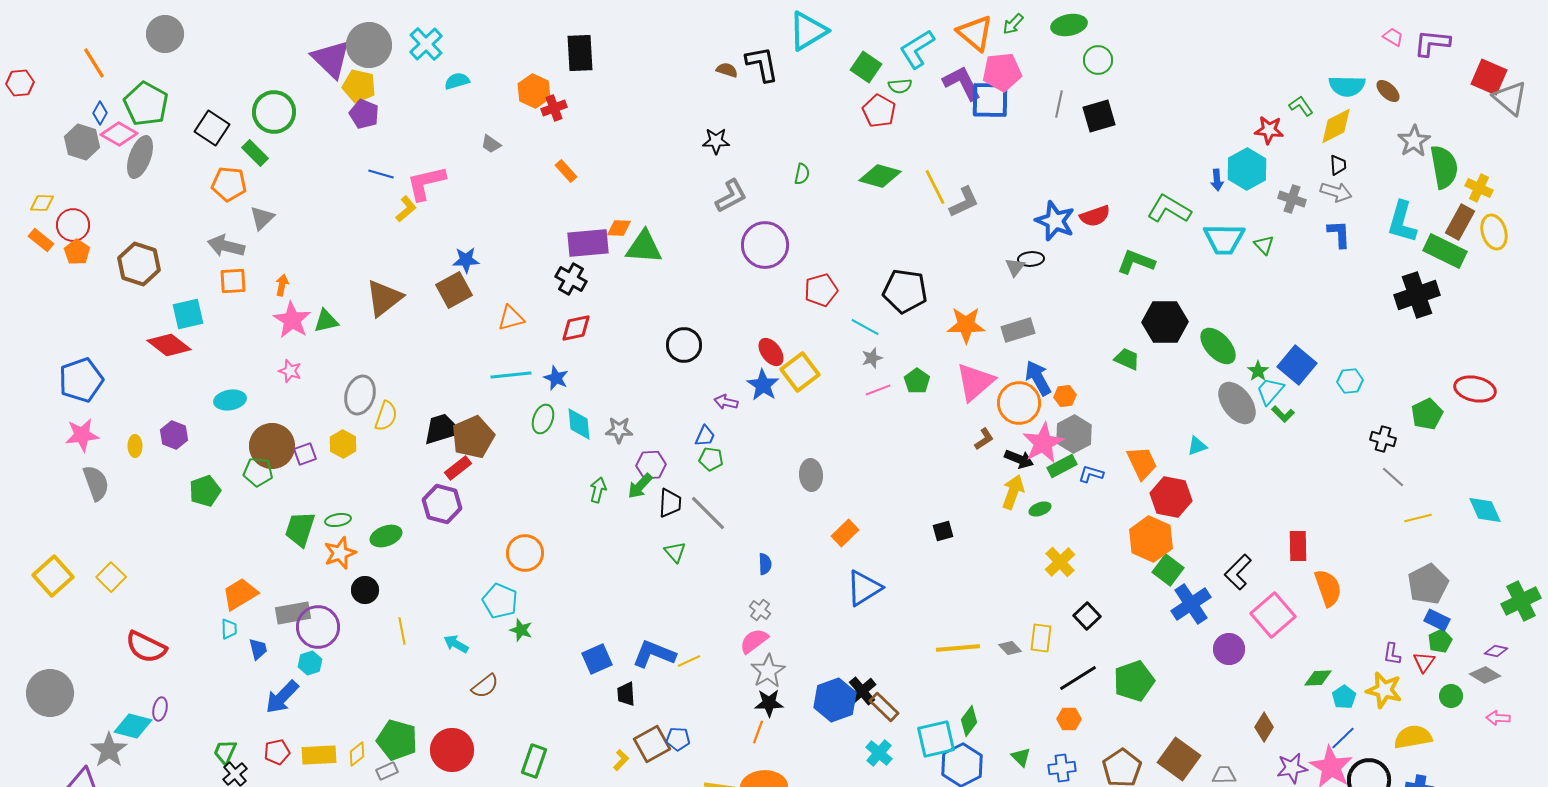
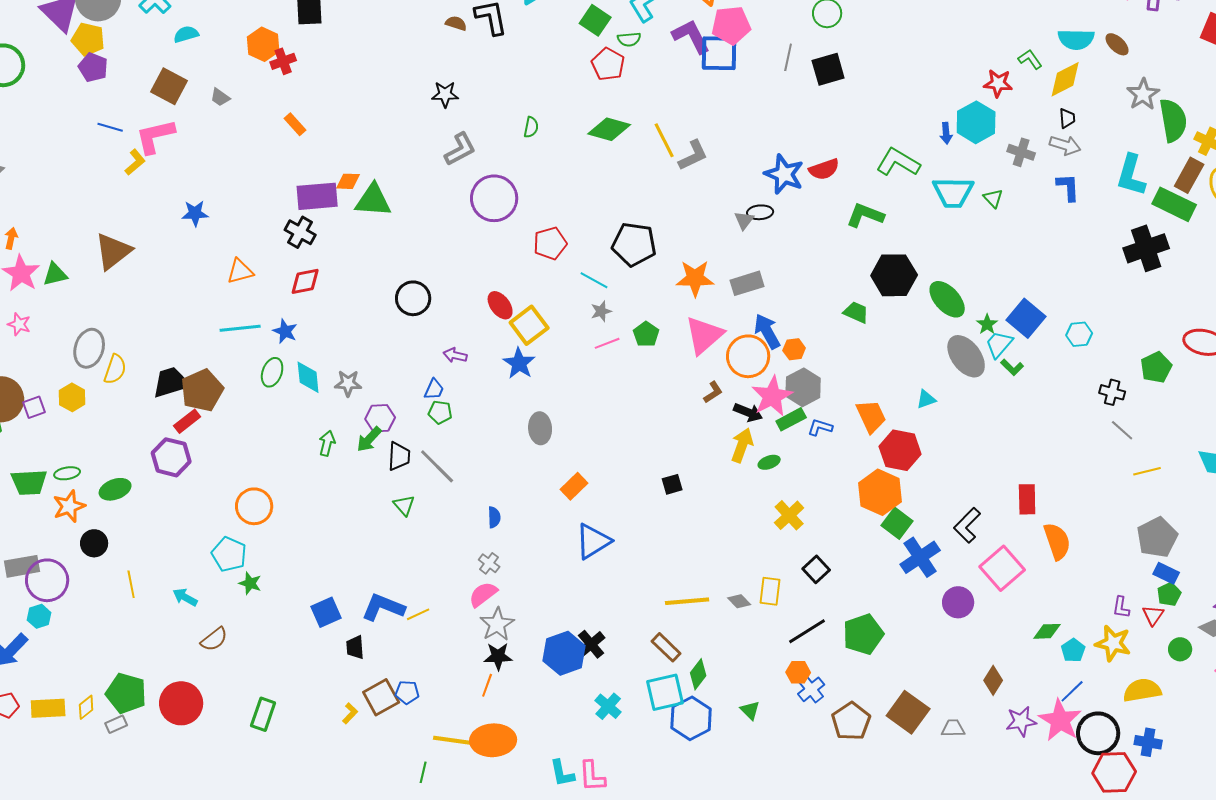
brown square: (454, 290) -> (169, 86), moved, turned -33
blue star: (763, 385) -> (519, 363), moved
green trapezoid: (300, 529) -> (29, 482), turned -111
brown rectangle: (884, 707) -> (666, 647), moved
blue cross: (1062, 768) -> (811, 689), moved, turned -32

